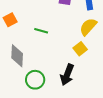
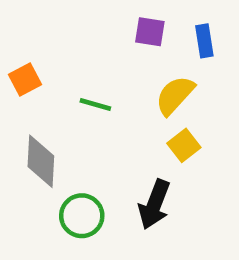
yellow semicircle: (88, 27) -> (175, 95), moved

